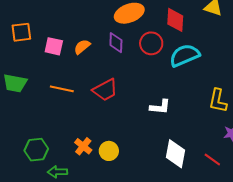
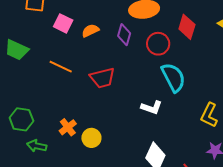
cyan semicircle: (185, 55) -> (173, 77), moved, turned 72

